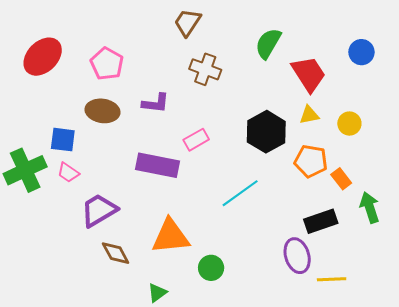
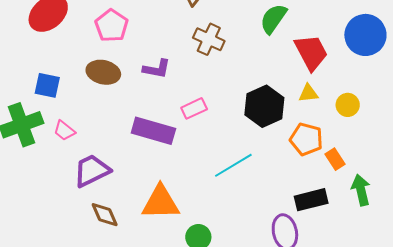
blue circle: (361, 52) -> (365, 35), size x1.6
blue square: (63, 140) -> (47, 85), moved

